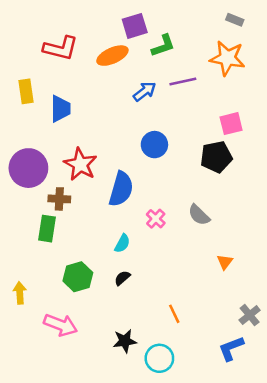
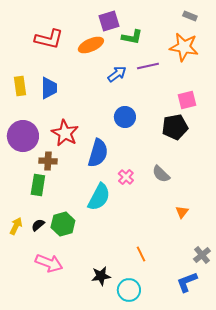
green L-shape: (163, 46) -> (132, 37), turned 30
yellow rectangle: (26, 91) -> (20, 86), moved
cyan semicircle: (122, 243) -> (99, 197), size x1.8
black semicircle: (122, 278) -> (38, 225), moved
yellow arrow: (20, 293) -> (16, 226), moved, turned 30

